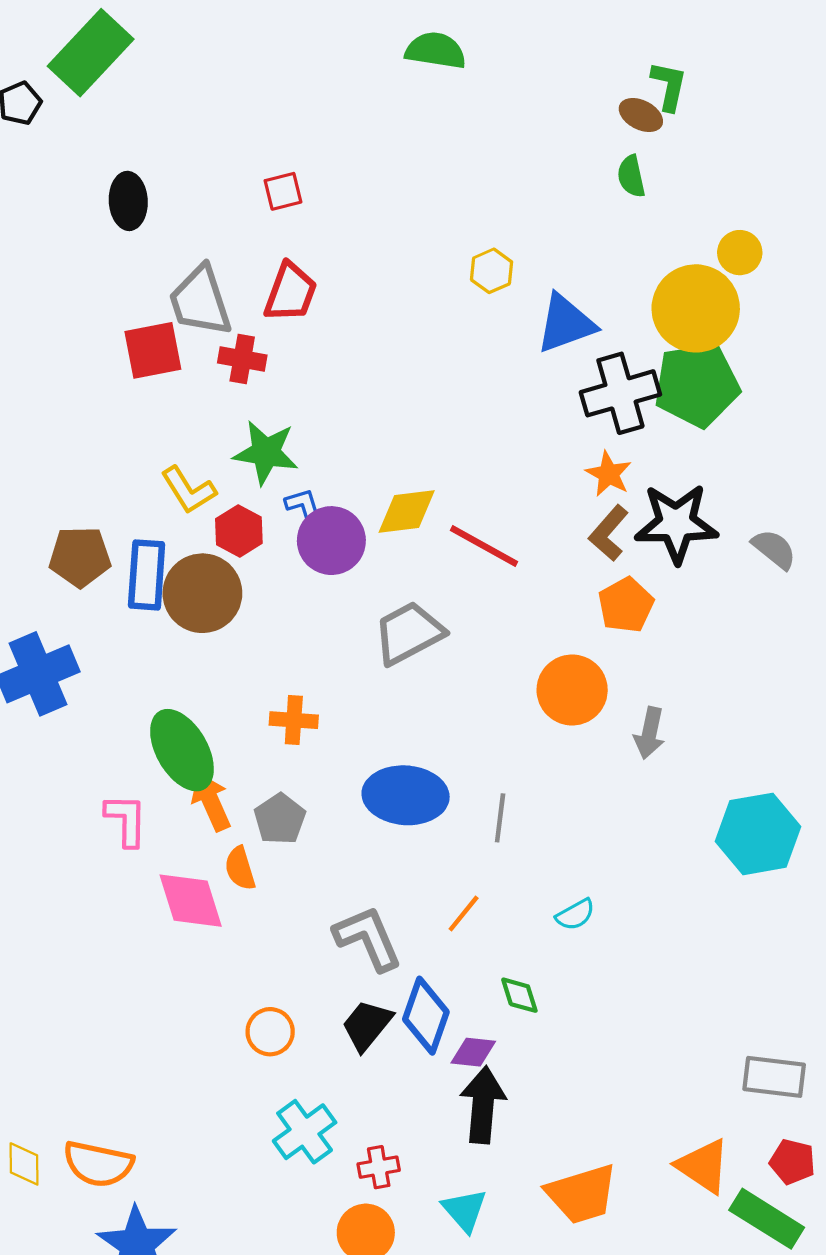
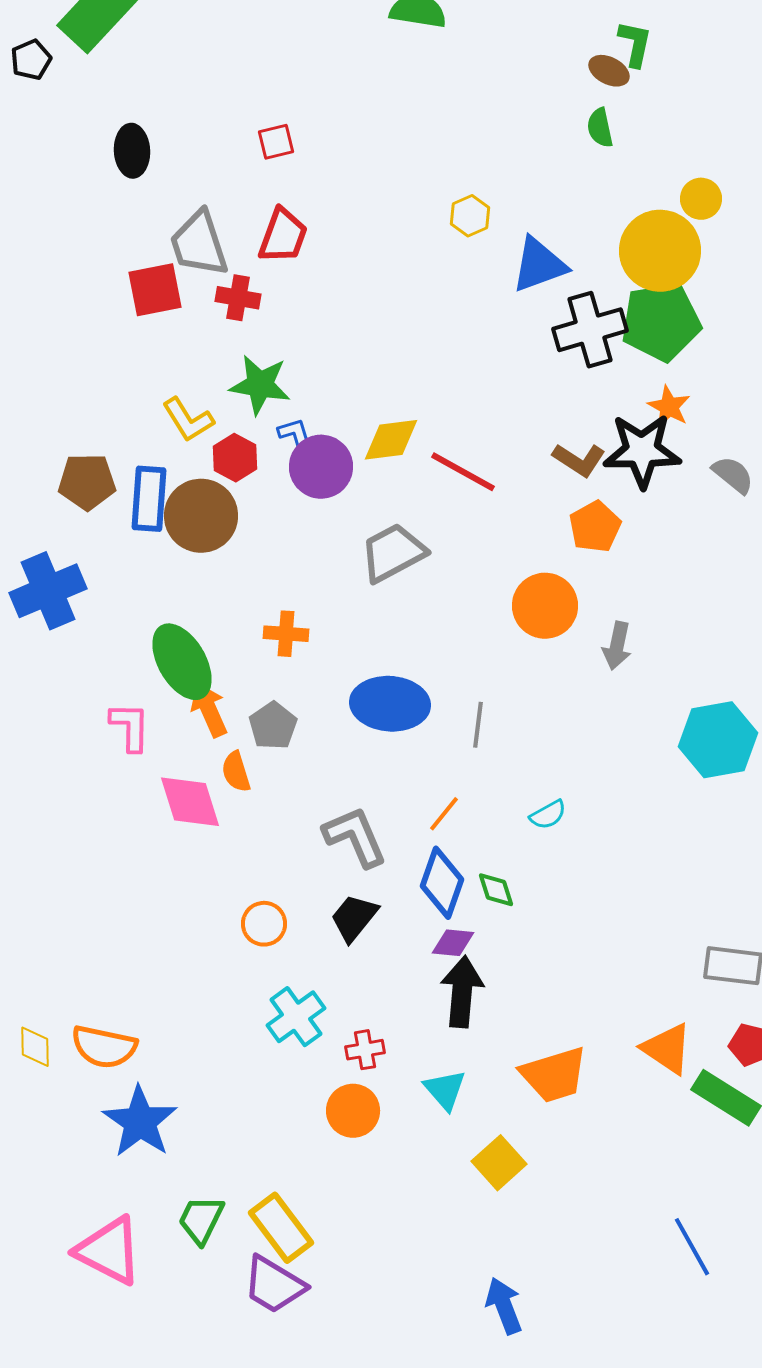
orange star: (609, 474) -> (669, 407), moved
brown L-shape: (609, 533) -> (579, 460), turned -98
blue diamond: (426, 1016) -> (442, 883), moved

